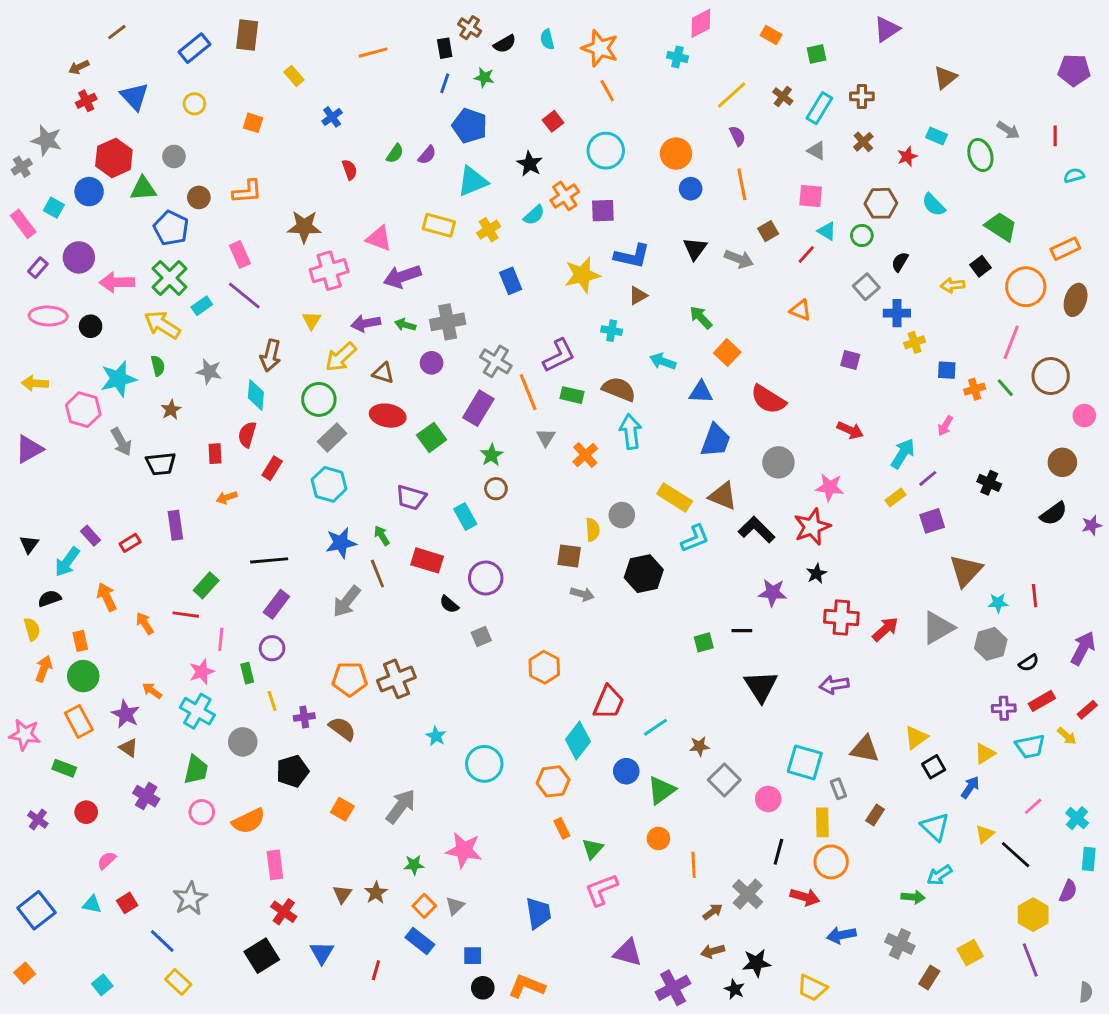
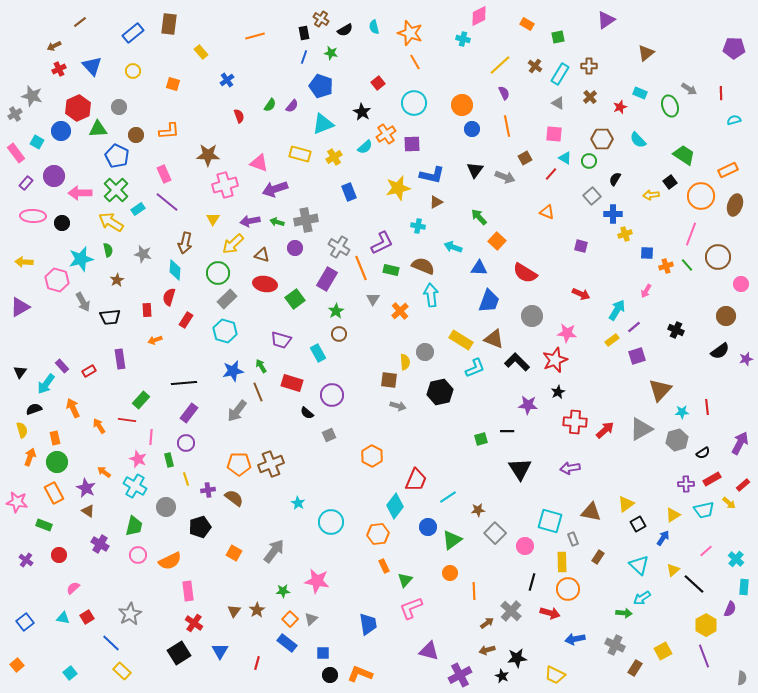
pink star: (202, 672) -> (138, 459), turned -30
blue square: (36, 910) -> (25, 622), size x0.7

